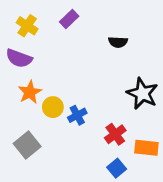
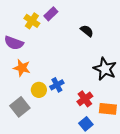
yellow cross: (27, 26) -> (32, 21), moved
black semicircle: (118, 42) -> (87, 31), turned -144
orange star: (30, 92) -> (22, 68), turned -30
yellow circle: (53, 107) -> (39, 90), moved

